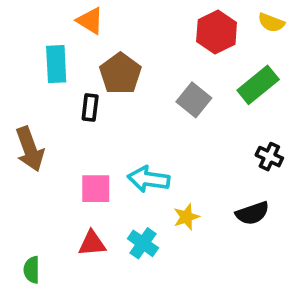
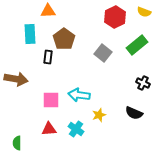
orange triangle: (90, 21) -> (48, 11), turned -35
brown arrow: (30, 149) -> (16, 79), turned -60
black semicircle: (252, 213) -> (134, 113), turned 42

